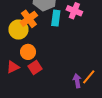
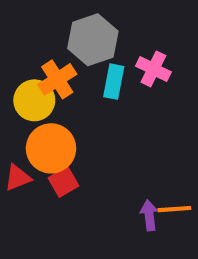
orange circle: (28, 52) -> (51, 148), size x1.5
orange line: (89, 77) -> (174, 209), turned 42

